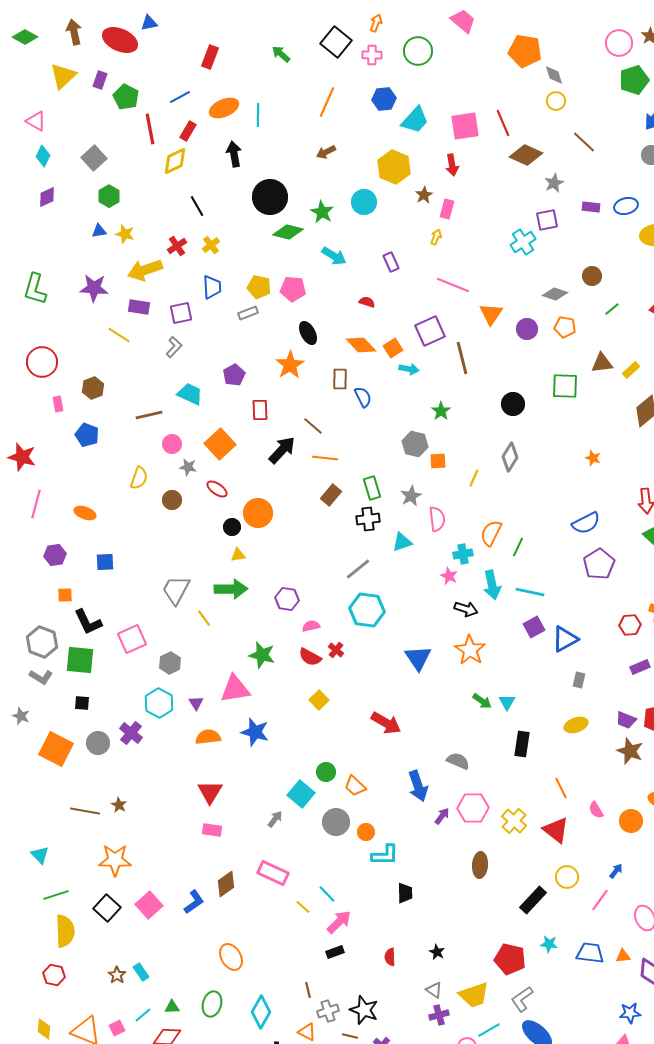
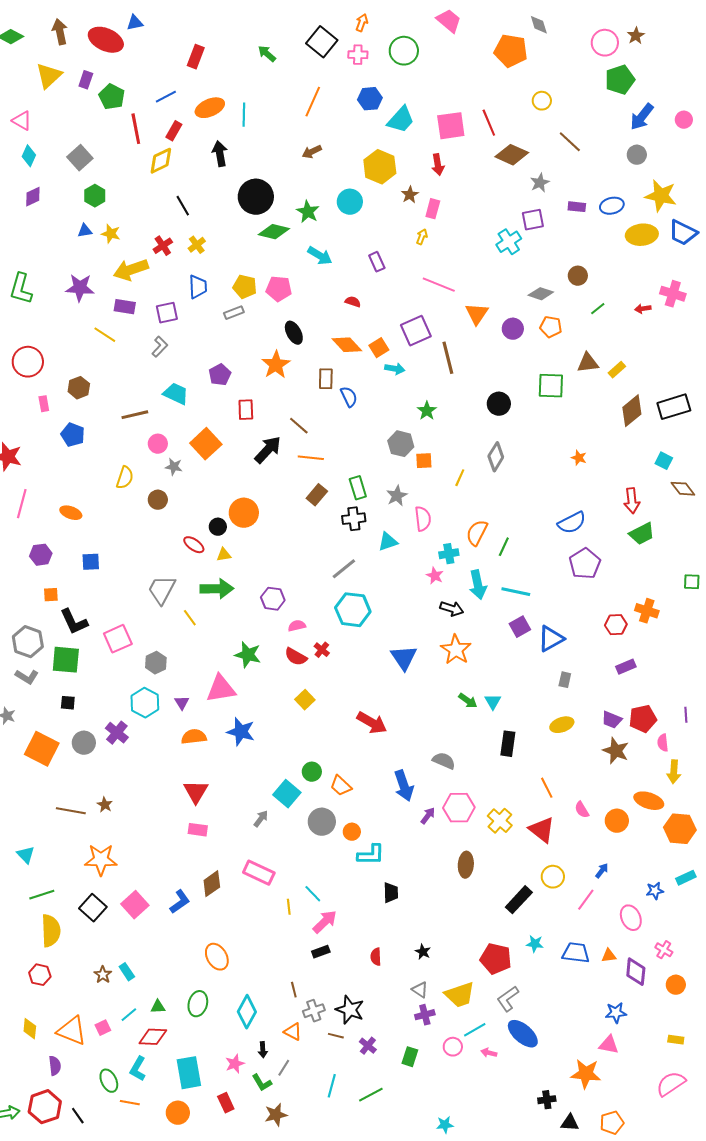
gray diamond: (554, 75) -> (539, 25), moved
red ellipse: (217, 489) -> (194, 545), moved
yellow line: (303, 907) -> (289, 907), turned 42

